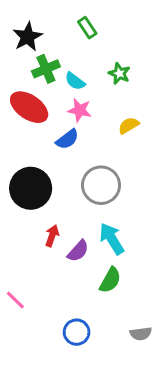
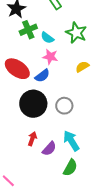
green star: (119, 73) -> (76, 33), size x1.5
red ellipse: (29, 107) -> (17, 69), moved
gray circle: (101, 185) -> (64, 106), size x0.7
black circle: (31, 188) -> (33, 104), moved

